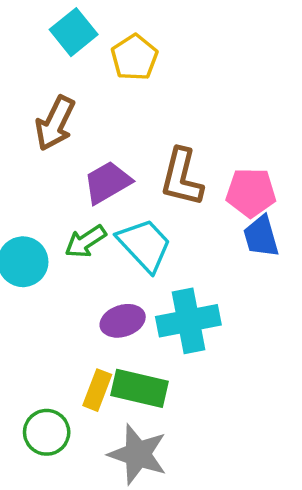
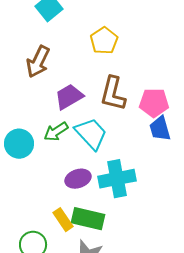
yellow pentagon: (134, 57) -> (104, 41), moved
yellow rectangle: (97, 390) -> (63, 220), turned -55

